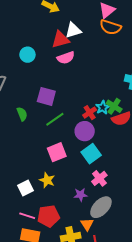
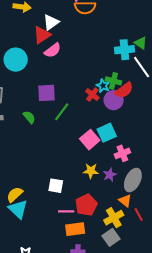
cyan circle: (27, 55) -> (16, 60), size x1.5
purple circle: (85, 131) -> (114, 100), moved
pink square: (57, 152) -> (90, 140), moved
cyan square: (91, 154) -> (107, 133), turned 30
pink cross: (99, 178) -> (122, 153), turned 35
yellow star: (47, 180) -> (91, 171), moved
white square: (26, 188) -> (56, 186), turned -35

